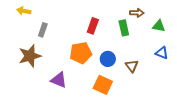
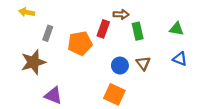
brown arrow: (137, 13) -> (121, 14), moved
orange pentagon: (81, 53) -> (80, 43), moved
brown triangle: (132, 66) -> (143, 63), moved
purple triangle: (59, 80) -> (53, 95), moved

